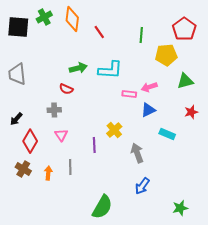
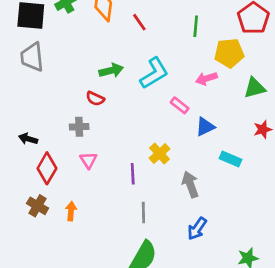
cyan L-shape: (110, 70) -> (154, 73), turned -35
gray trapezoid: (17, 74) -> (32, 57), moved
pink arrow: (149, 87) -> (206, 78), moved
pink rectangle: (129, 94) -> (180, 105), turned 32
black arrow: (16, 119) -> (28, 139), turned 64
gray line: (70, 167) -> (143, 213), moved

